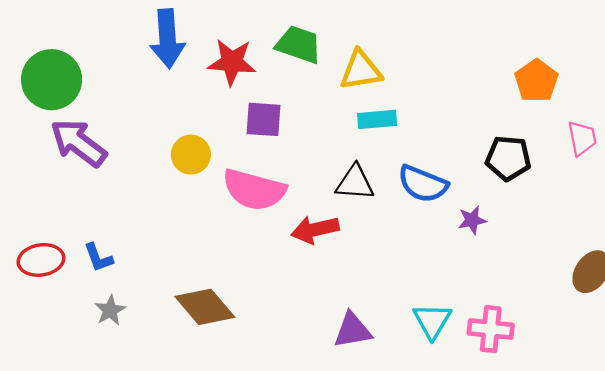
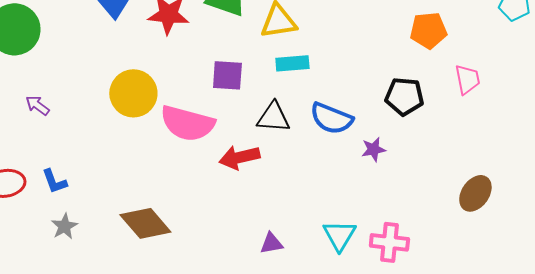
orange pentagon: (536, 81) -> (428, 30), turned 30
purple square: (264, 119) -> (227, 75), moved
purple arrow: (78, 143) -> (37, 105), moved, size x0.5
yellow circle: (191, 155) -> (133, 93), size x1.4
purple triangle: (353, 330) -> (271, 243), size x0.7

